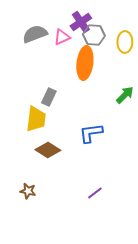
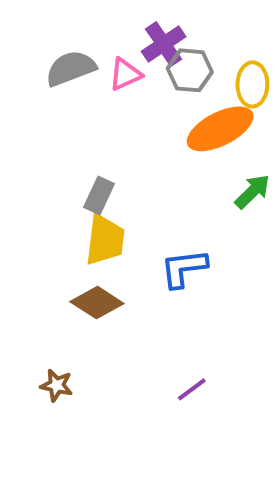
orange ellipse: (85, 63) -> (220, 129), moved, turned 56
yellow trapezoid: (36, 119) -> (105, 240), moved

